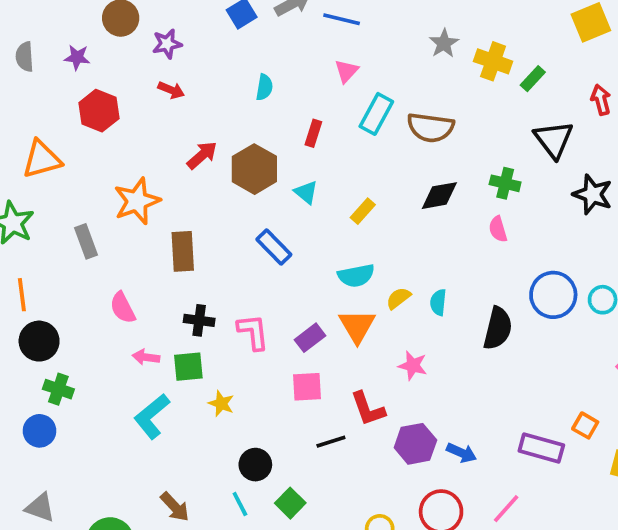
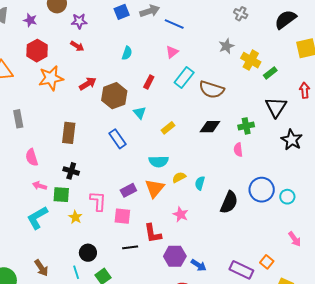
green cross: (505, 183) -> (246, 126), turned -35
orange star: (137, 201) -> (51, 78), moved
pink L-shape: (253, 332) -> (98, 201), moved

